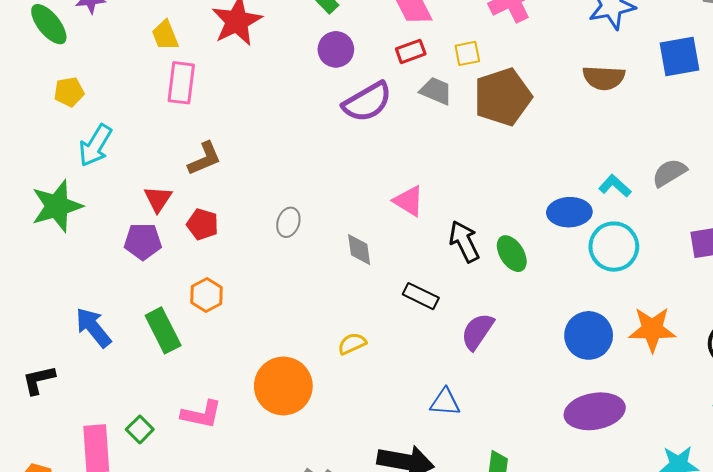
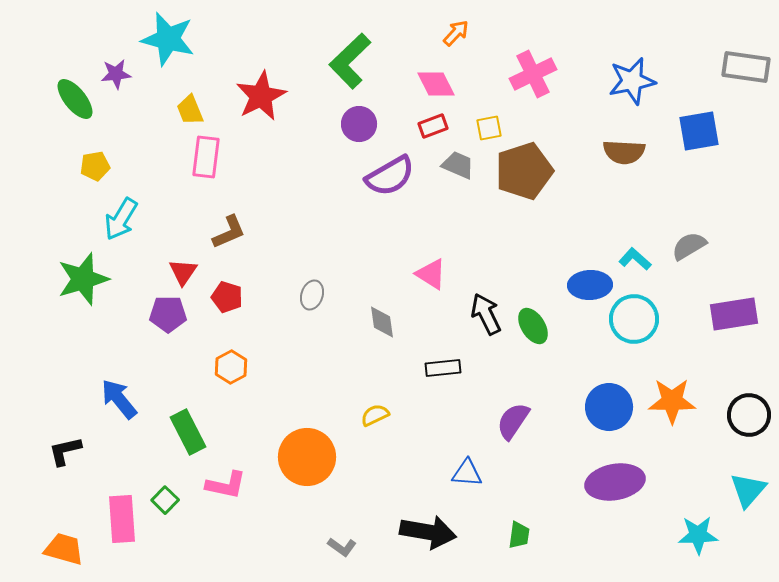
black rectangle: (421, 296) -> (443, 368), turned -32
green rectangle: (163, 330) -> (188, 432), moved
purple semicircle: (477, 331) -> (513, 421), moved

